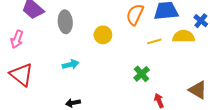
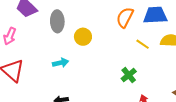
yellow circle: (103, 35) -> (83, 37), moved
yellow line: (154, 41) -> (143, 44), turned 48

